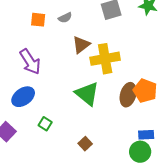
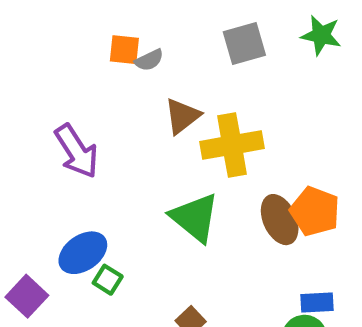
orange square: (38, 20) -> (124, 50), moved
brown ellipse: (128, 95) -> (280, 220), turned -40
blue ellipse: (23, 97) -> (83, 253), moved

